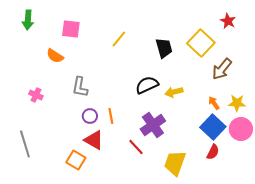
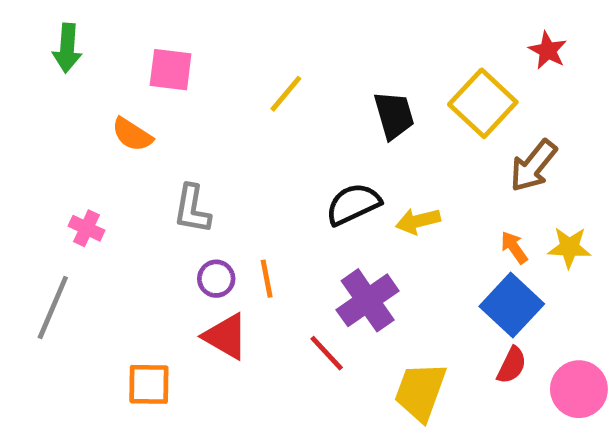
pink circle: (241, 129) -> (579, 389), moved
gray line: (25, 144) -> (53, 307), moved, turned 40
orange square: (76, 160) -> (149, 384), moved, turned -30

